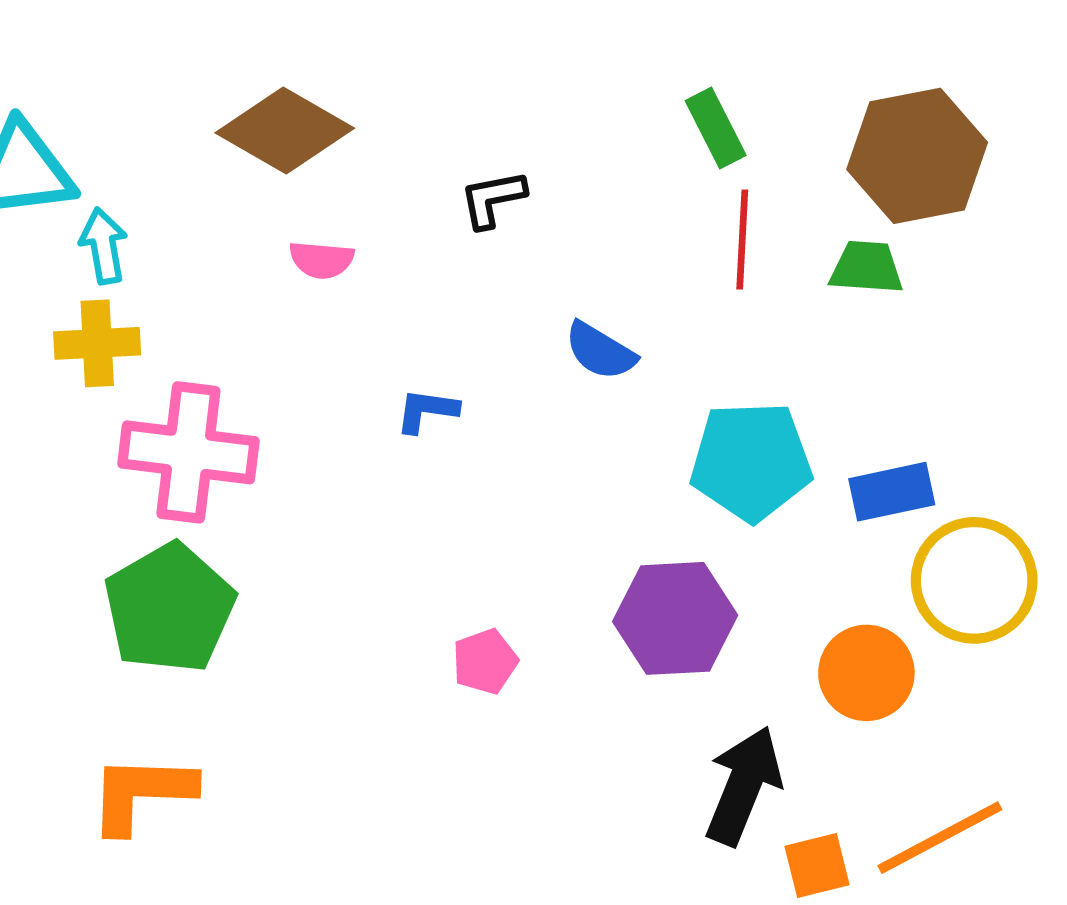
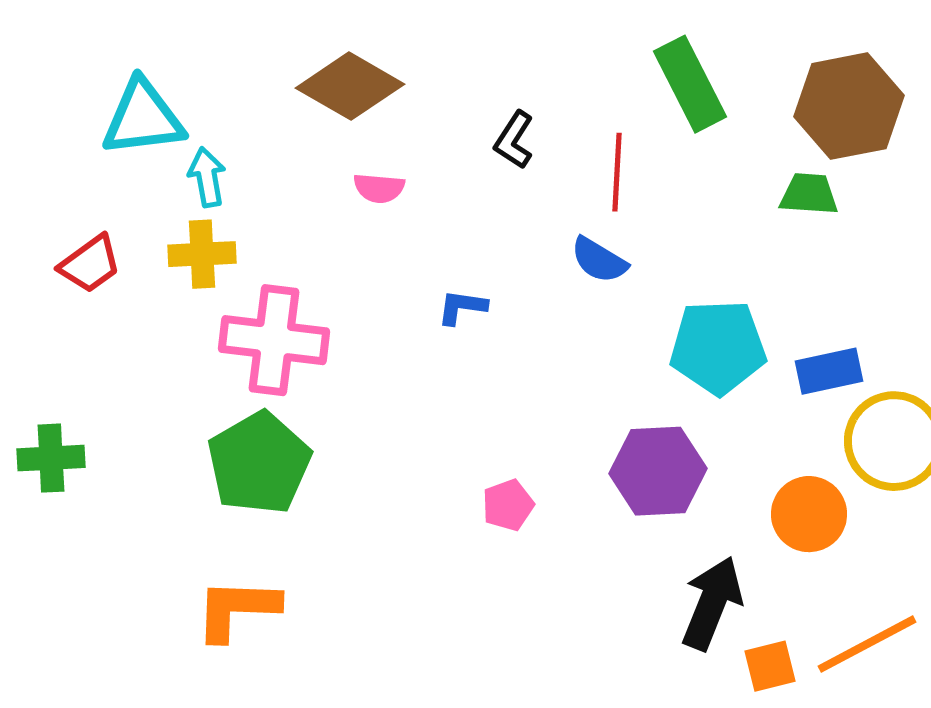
green rectangle: (716, 128) -> (690, 84), size x1.5
black L-shape: (493, 199) -> (514, 140), turned -46
red line: (742, 239) -> (617, 172), moved

